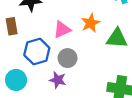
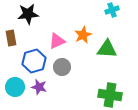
purple star: (58, 80) -> (39, 87), moved

